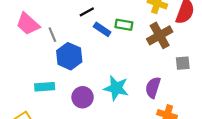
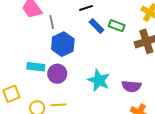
purple semicircle: (153, 87) -> (131, 86), turned -114
purple circle: (83, 97) -> (57, 74), moved

